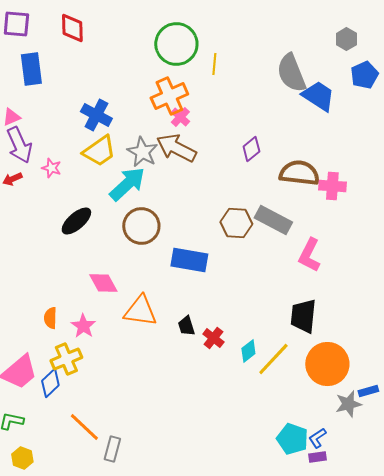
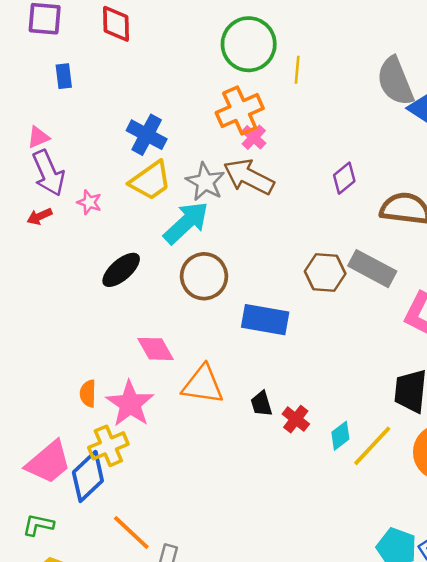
blue rectangle: (31, 69) -> (64, 76), size x0.6
pink star: (83, 326) -> (130, 404), size x1.5
blue diamond: (50, 383) -> (88, 476), size x1.4

